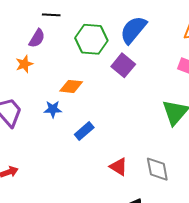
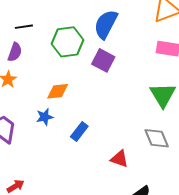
gray diamond: (157, 169) -> (157, 138), moved

